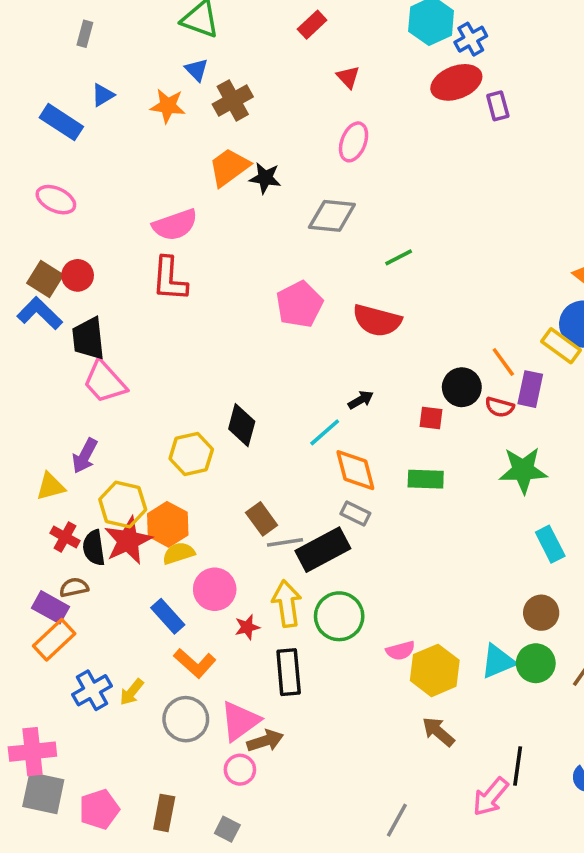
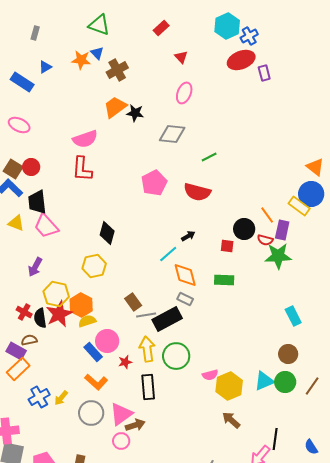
orange star: (168, 106) -> (81, 60), moved
black diamond: (242, 425) -> (107, 233), moved
green star: (523, 470) -> (278, 256), moved
yellow triangle: (51, 486) -> (16, 223), moved, turned 36
blue rectangle: (168, 616) -> (93, 352), moved

